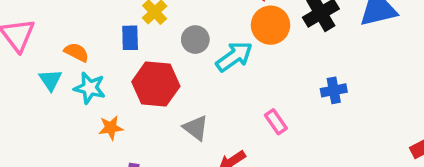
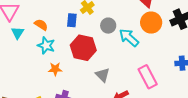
cyan arrow: (234, 56) -> (129, 38), turned -110
cyan triangle: (50, 80) -> (17, 33), moved
pink rectangle: (276, 122) -> (148, 77), size x1.6

